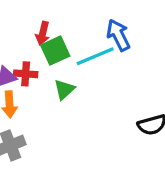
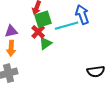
red cross: (26, 74) -> (38, 32), moved, turned 32

